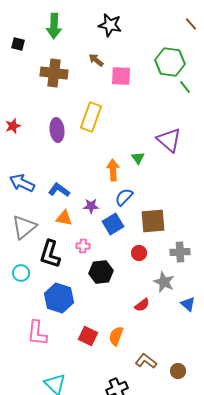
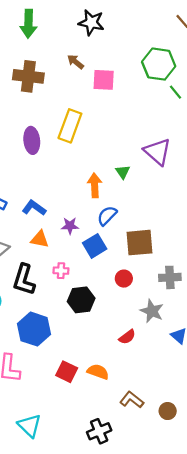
orange semicircle: (116, 336) -> (98, 372), turned 90

